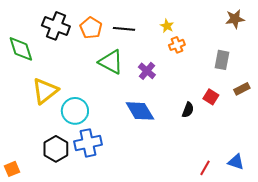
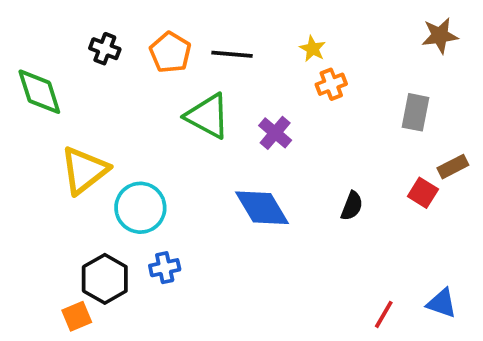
black cross: (56, 26) -> (105, 49), size x0.6
red square: (211, 97) -> (423, 193), moved
blue cross: (88, 143) -> (165, 268), size x0.6
orange square: (12, 169) -> (77, 316), moved

